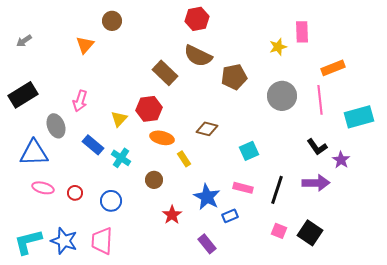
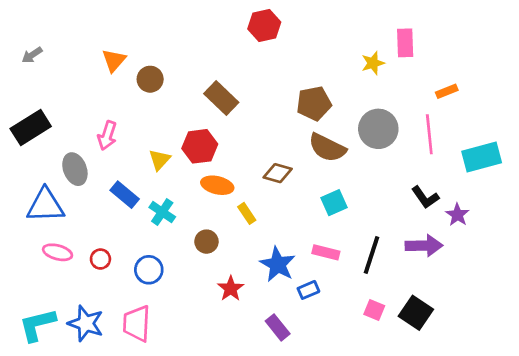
brown circle: (112, 21) -> (150, 79), moved
brown semicircle: (198, 56) -> (327, 148), moved
orange rectangle: (333, 68) -> (447, 91), size x0.7

